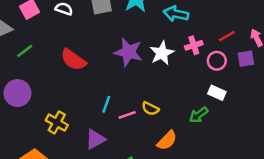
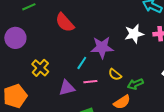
purple star: (128, 52) -> (102, 47), moved, turned -30
pink line: (127, 115) -> (90, 82), moved
green arrow: (199, 115) -> (135, 84), moved

